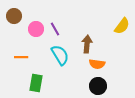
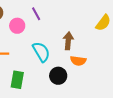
purple line: (55, 29) -> (36, 14), moved
black circle: (98, 86) -> (58, 76), moved

